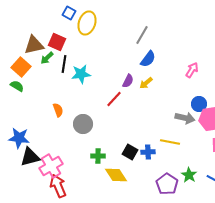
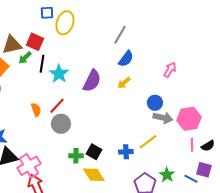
blue square: (69, 13) -> (47, 13), turned -32
cyan star: (81, 74) -> (59, 74), turned -30
purple semicircle: (128, 81) -> (92, 81), moved, size x1.6
red line: (114, 99) -> (57, 106), moved
blue circle: (199, 104) -> (155, 103), moved
yellow line: (170, 142) -> (148, 142), turned -48
black square: (130, 152) -> (94, 152), moved

